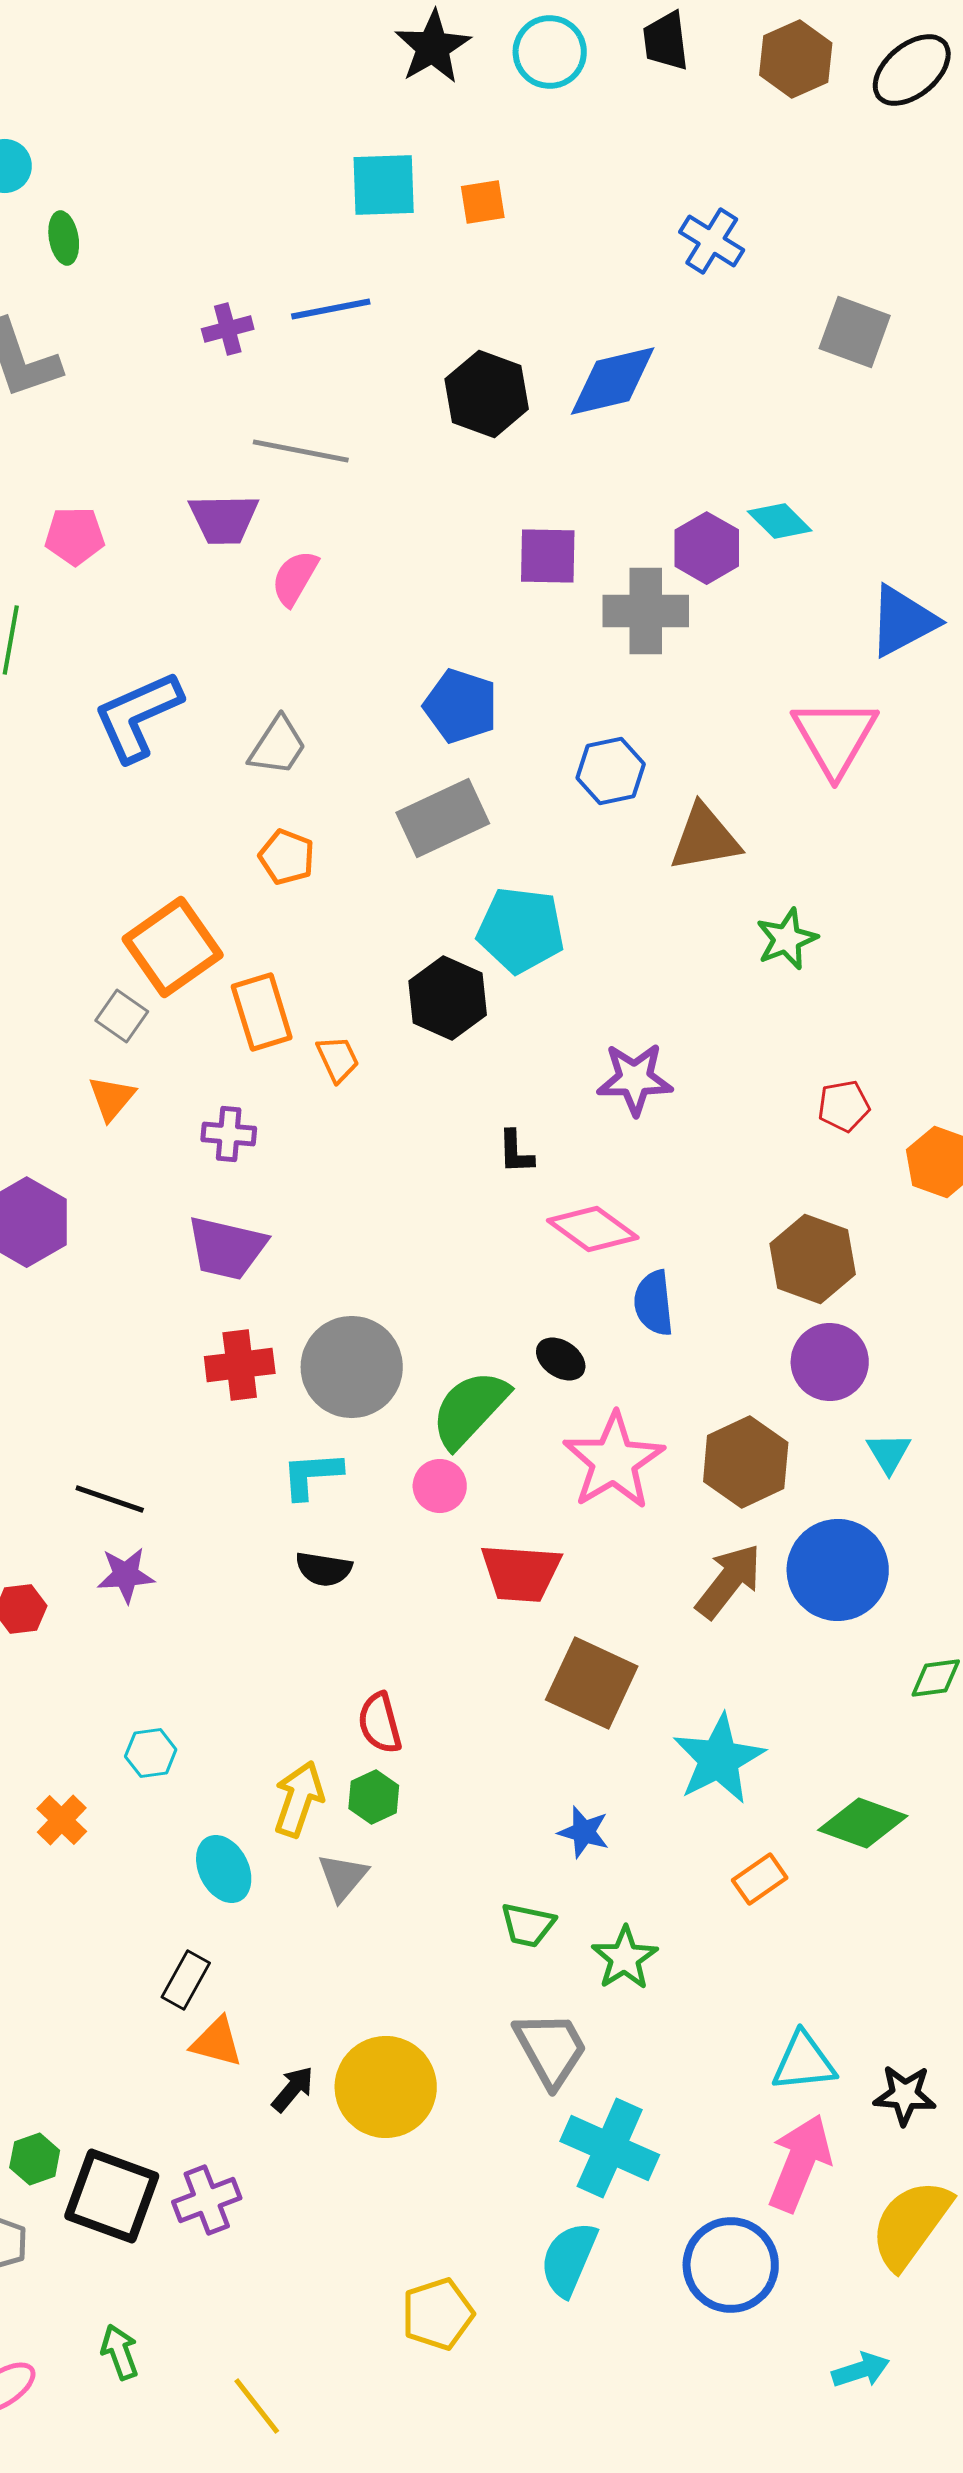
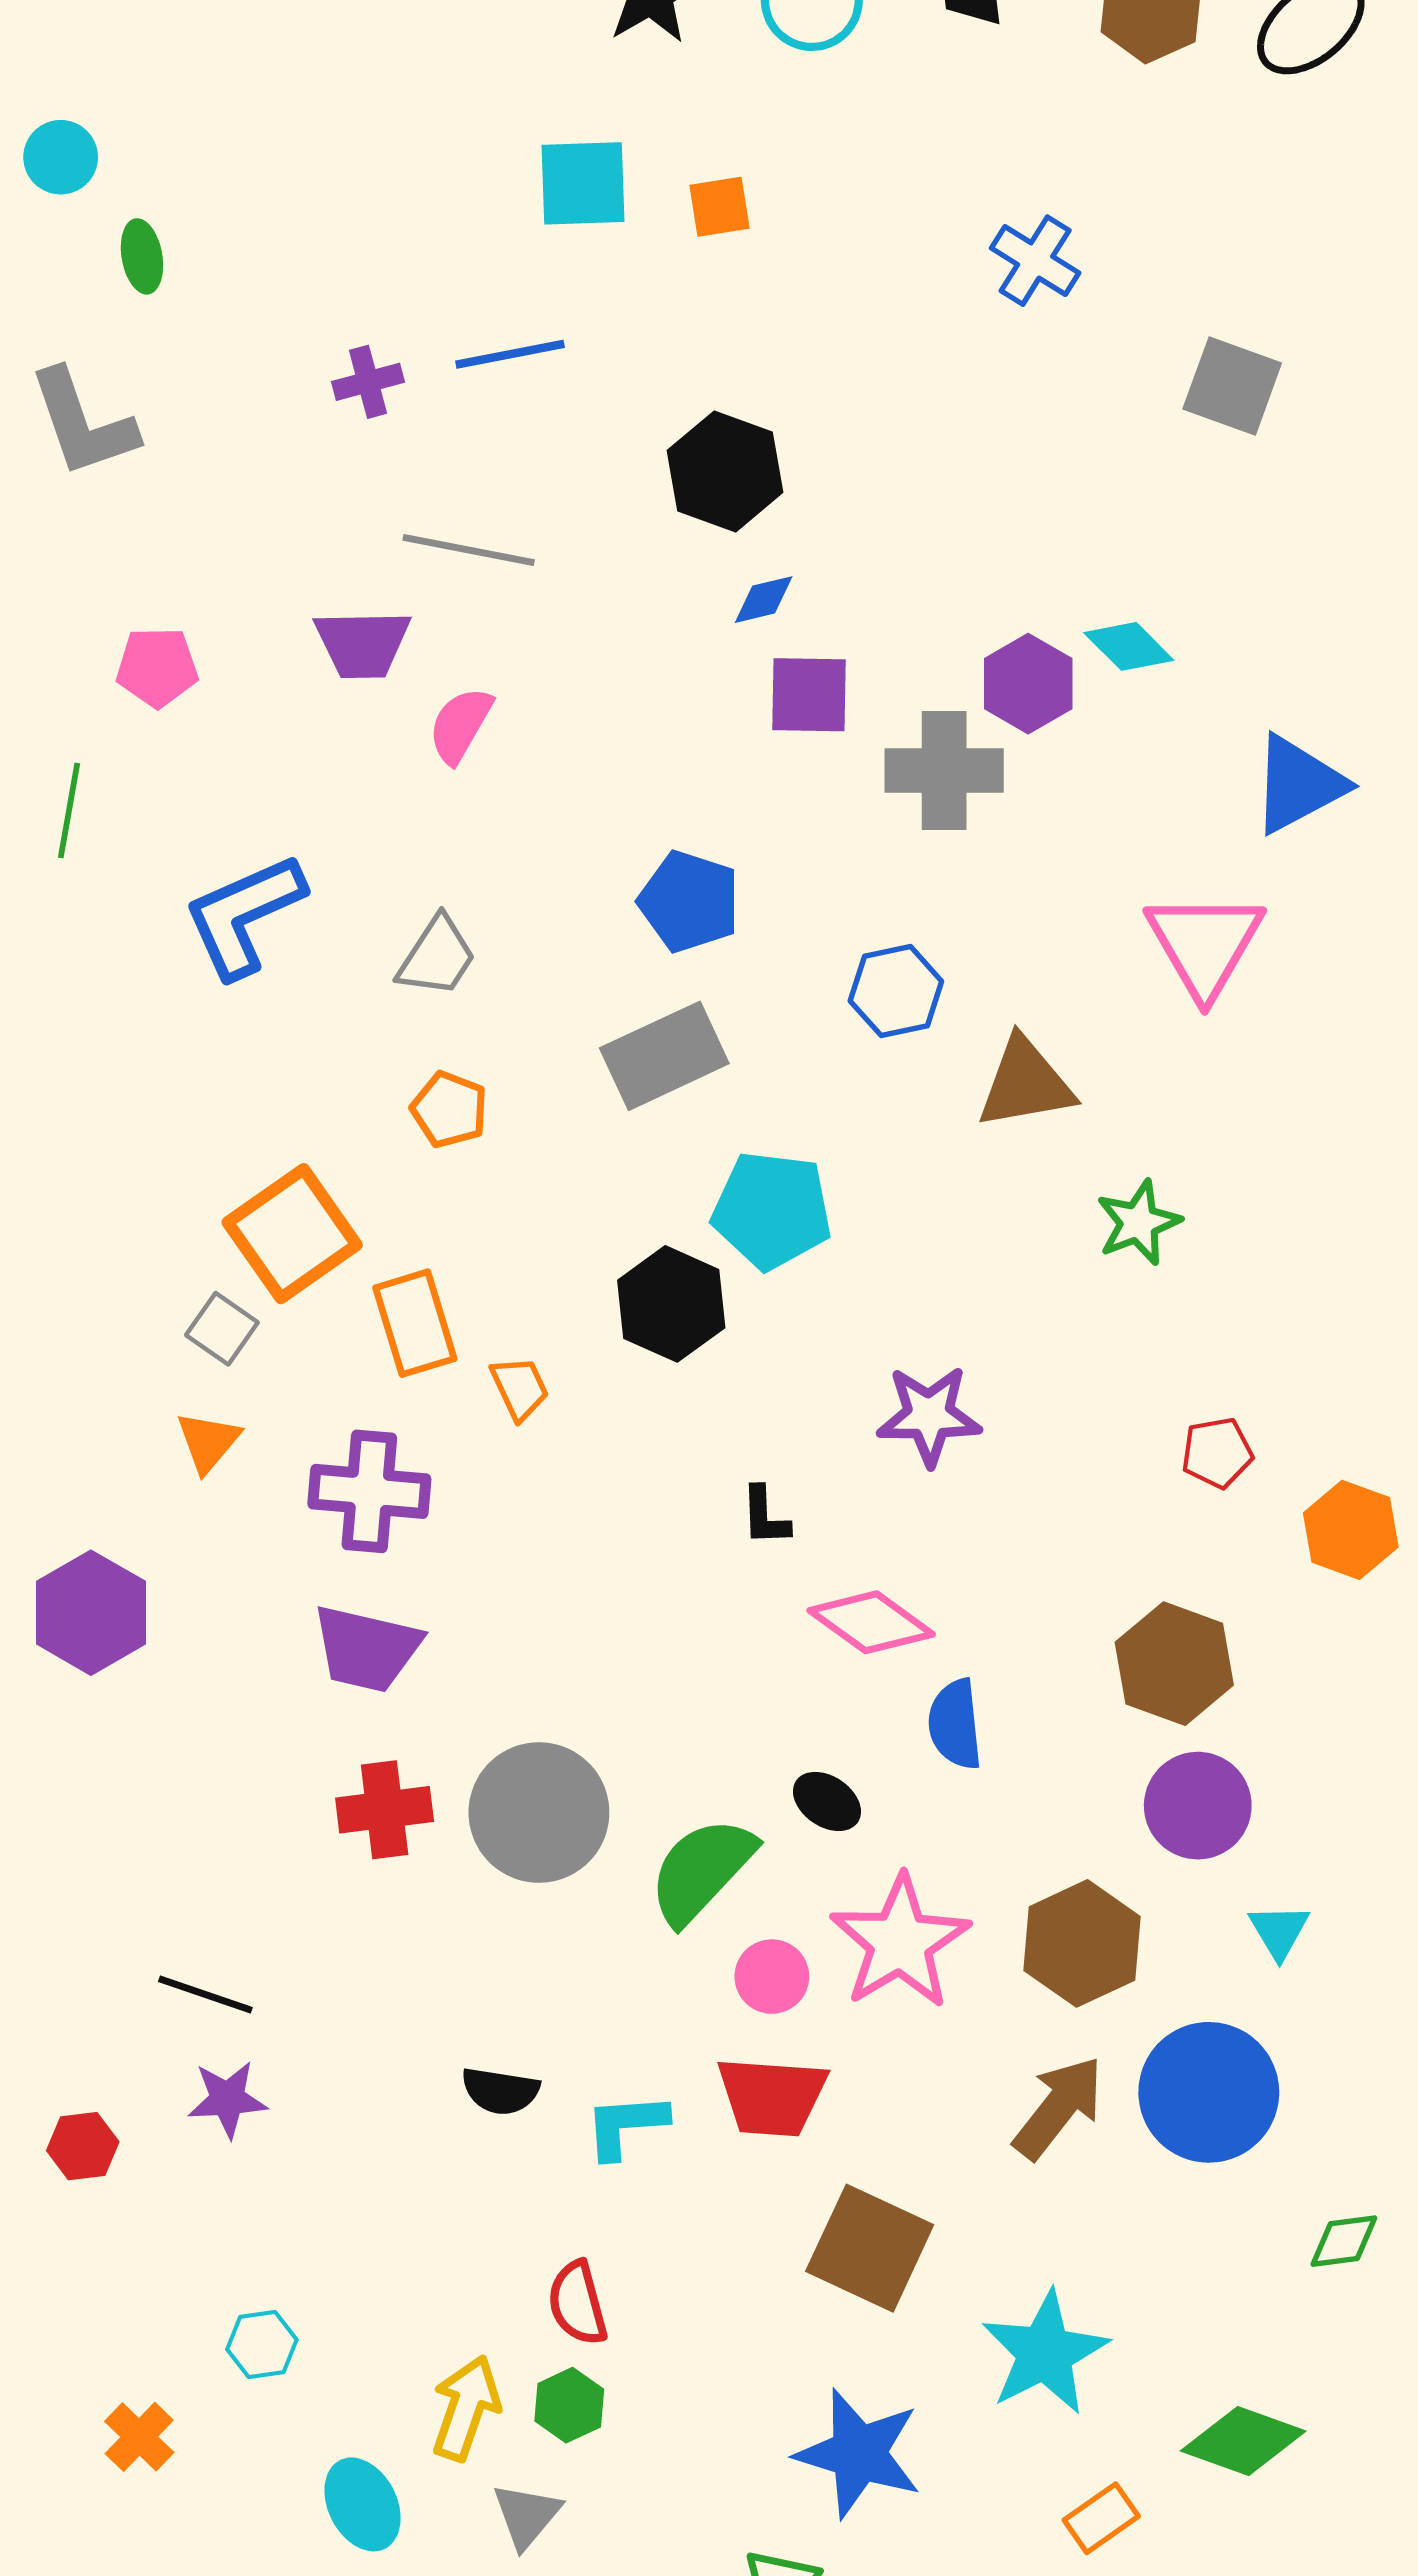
blue diamond: (613, 381) -> (764, 600), moved, size x0.5
purple cross: (229, 1134) -> (369, 1491), size x1.6
cyan L-shape: (312, 1475) -> (626, 2125), moved
pink circle: (440, 1486) -> (772, 1977), moved
blue star: (584, 1832) -> (859, 2453), size x1.8

